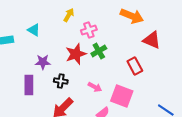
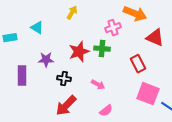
pink cross: (89, 30) -> (113, 28), moved
green cross: (99, 51) -> (102, 49), turned 35
purple rectangle: (29, 85) -> (22, 76), moved
pink square: (122, 96) -> (148, 94), moved

